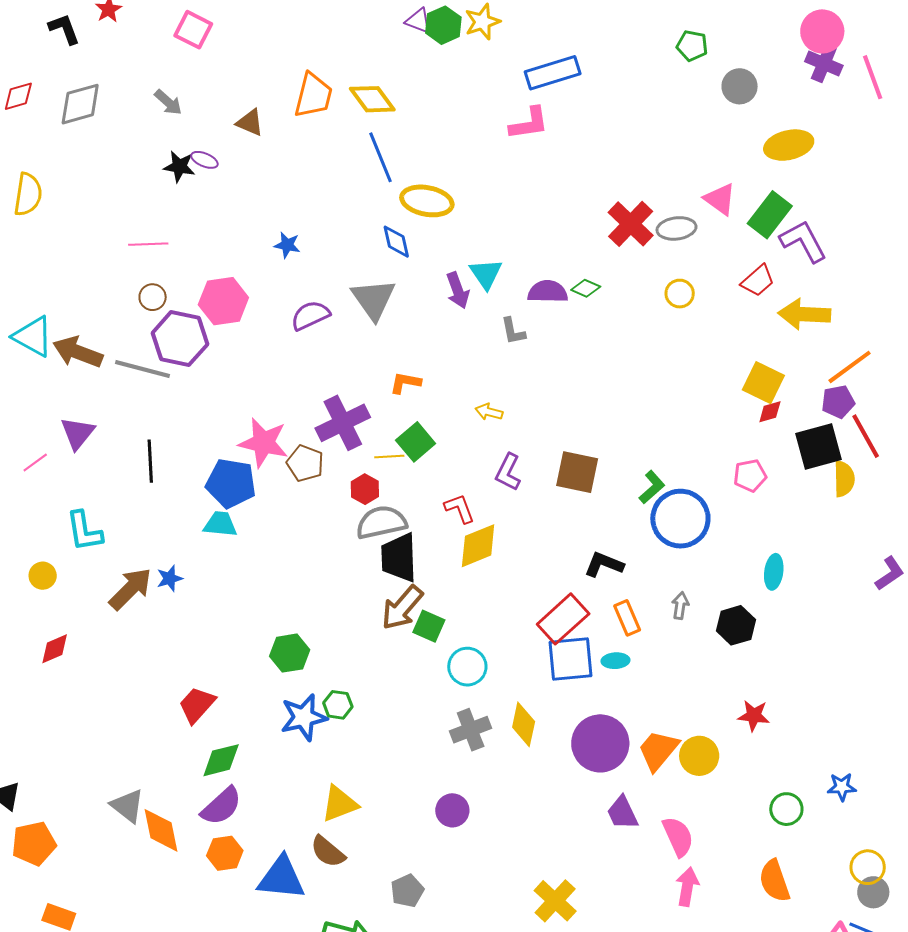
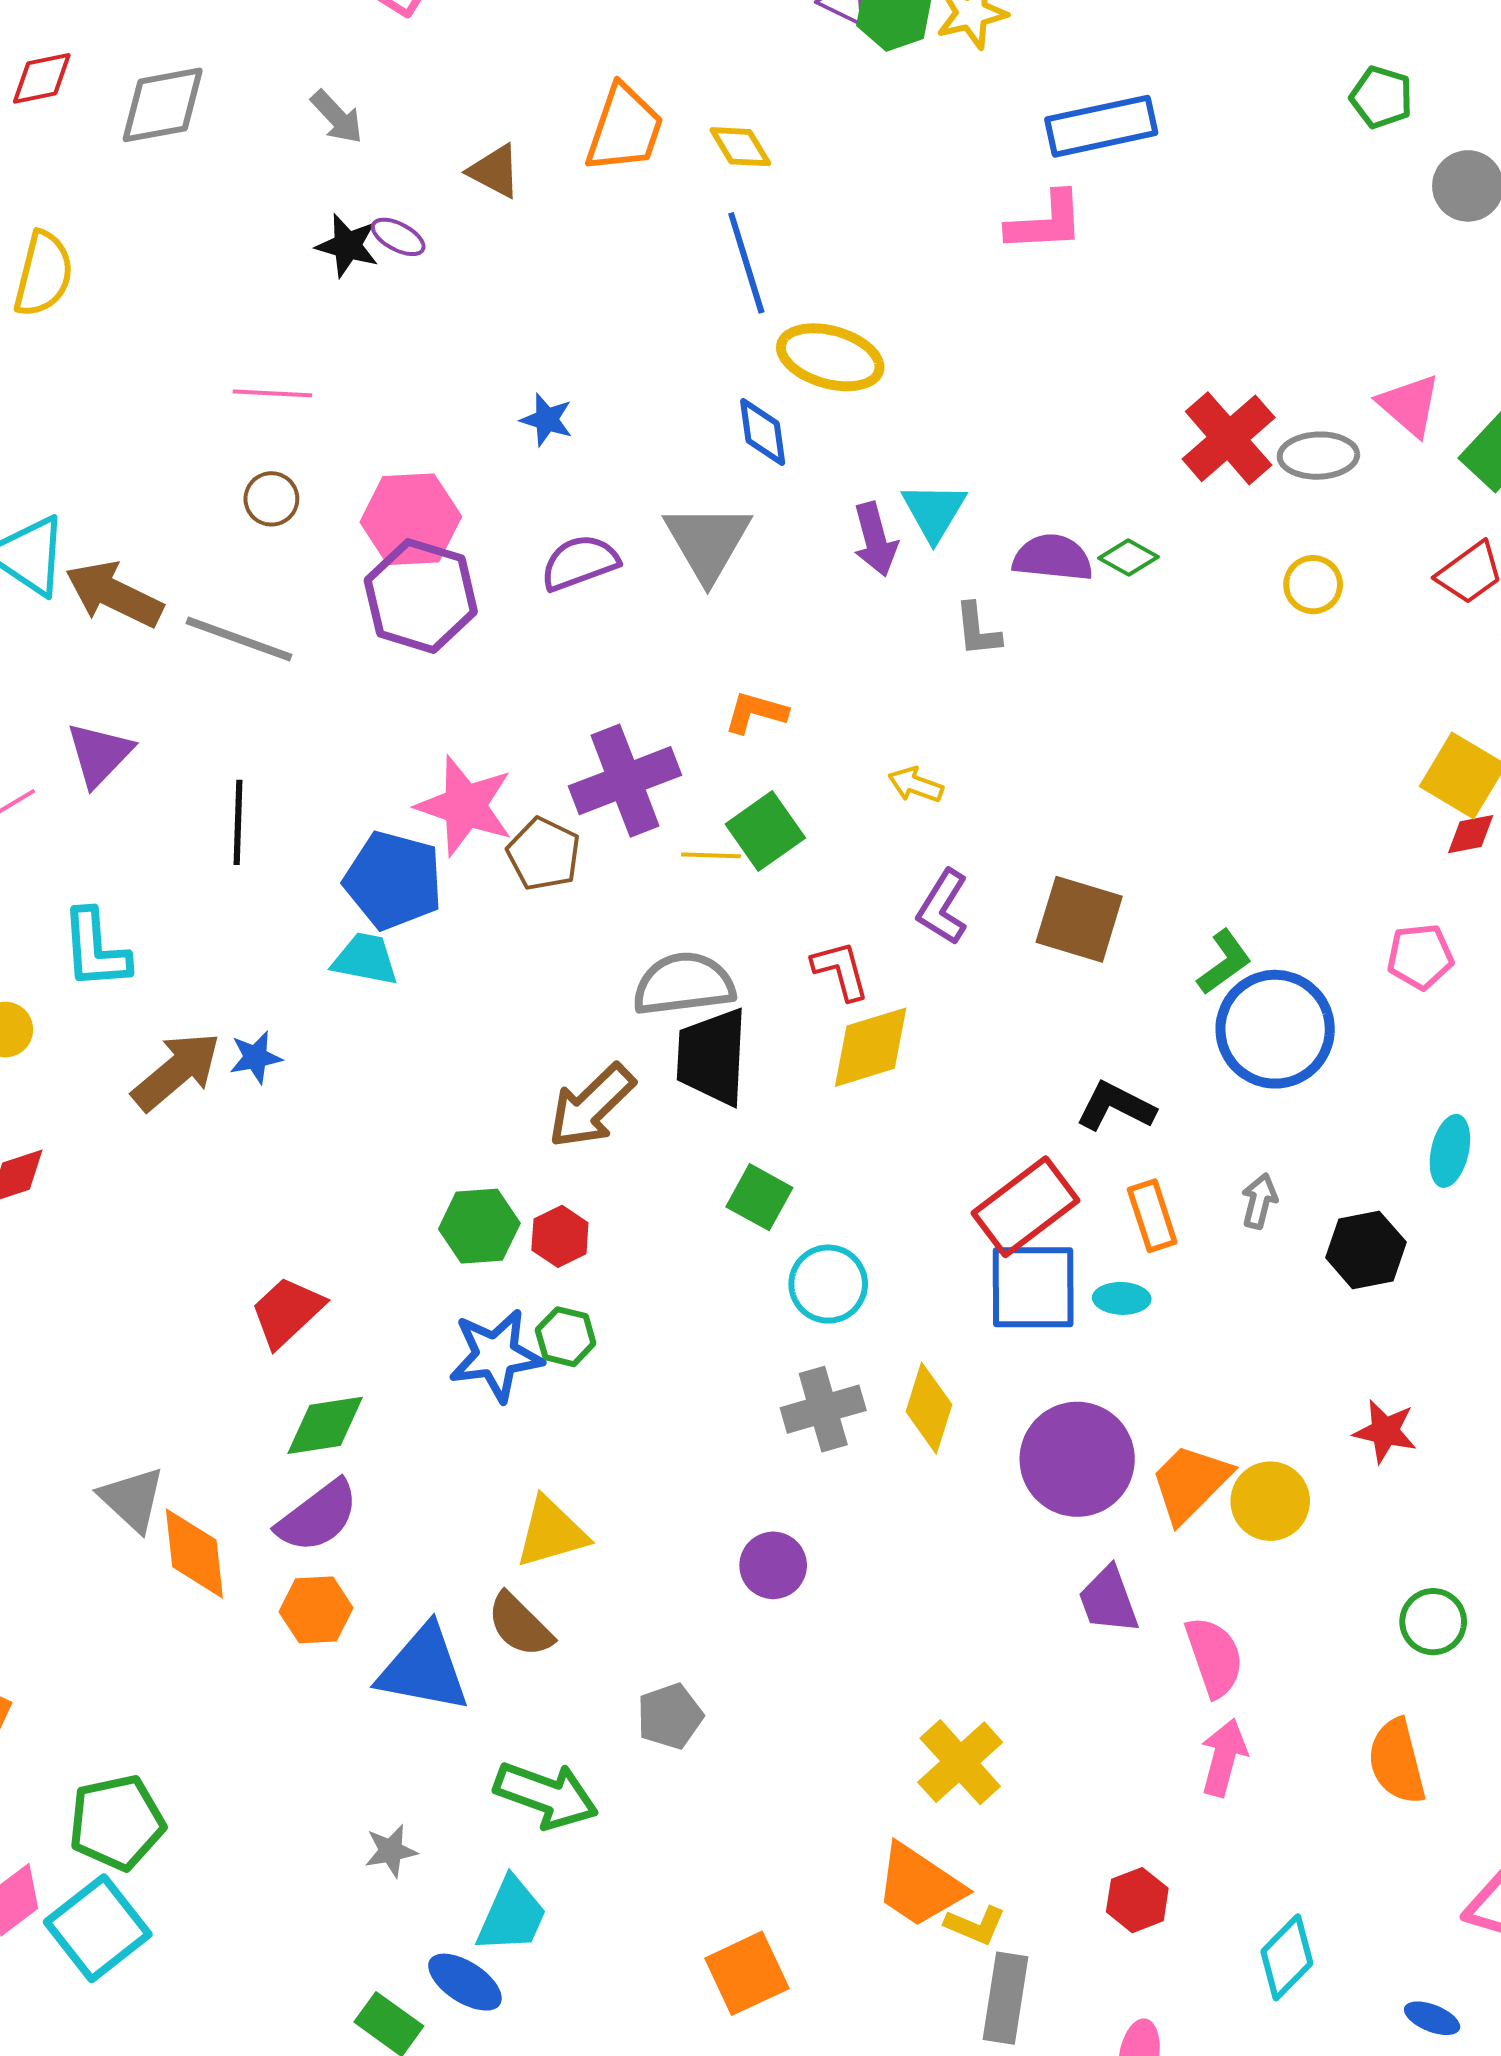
yellow diamond: (372, 99) -> (740, 147), size x0.7
purple hexagon: (180, 339) -> (421, 596), moved
red hexagon: (365, 489) -> (560, 1236), moved
brown arrow: (402, 608) -> (591, 1106), moved

